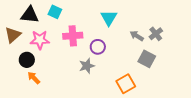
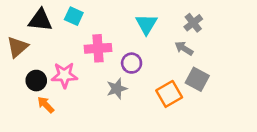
gray cross: (156, 34) -> (193, 23), moved
pink star: (40, 40) -> (64, 75), moved
orange square: (126, 84) -> (169, 94), moved

